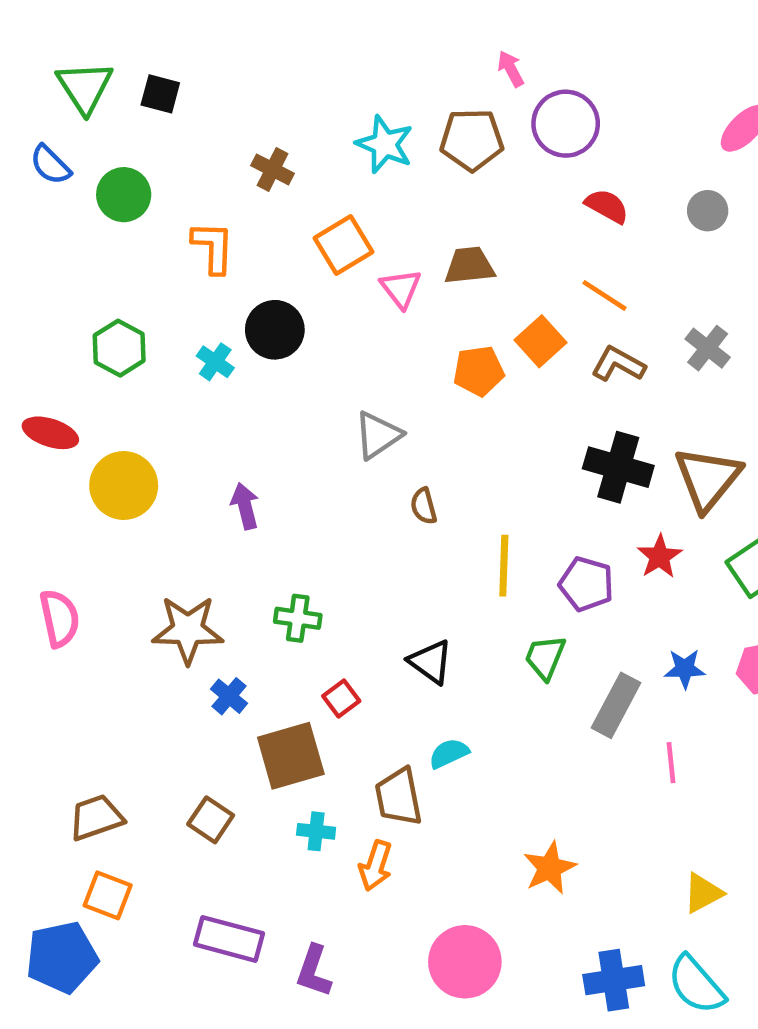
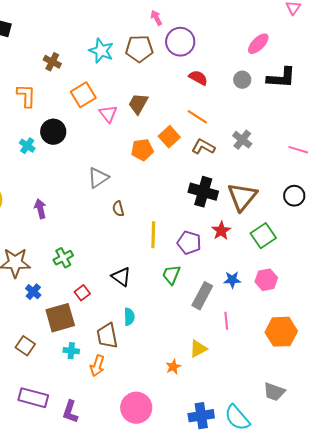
brown trapezoid: (469, 266) -> (138, 104), turned -55
green cross: (298, 618) -> (63, 258), turned -36
cyan semicircle: (449, 753) -> (129, 317), turned 114
orange star: (550, 868) -> (173, 367), size x0.7
yellow triangle: (703, 893) -> (198, 349), moved

